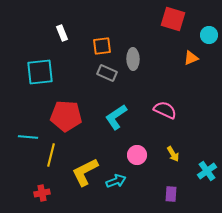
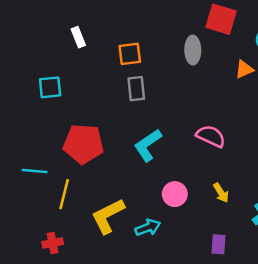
gray ellipse: (133, 59) -> (193, 50), moved
cyan square: (40, 72) -> (50, 87), size x0.7
gray rectangle: (107, 73) -> (136, 89), turned 60

